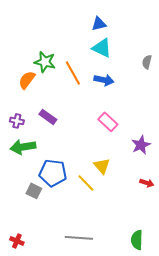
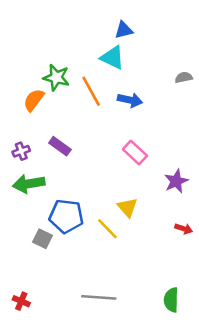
cyan triangle: (102, 48) -> (112, 57), moved
gray semicircle: (147, 62) -> (184, 77), turned 64
purple cross: (17, 121) -> (21, 151), turned -32

